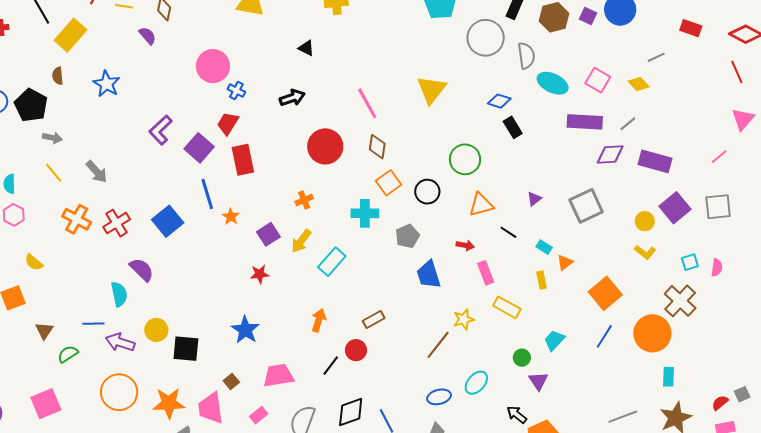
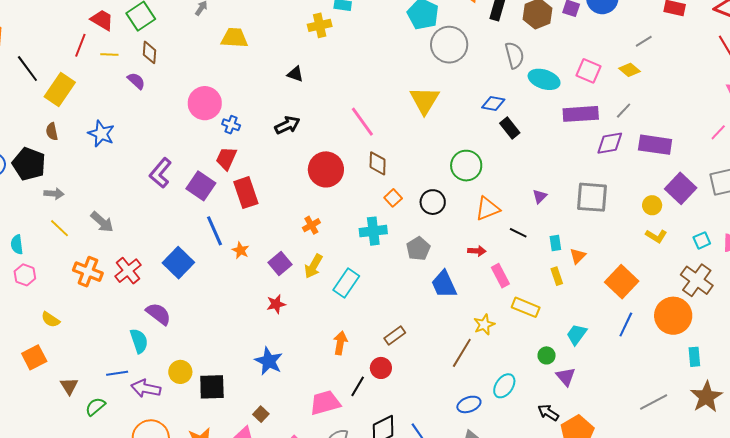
gray circle: (486, 38) -> (449, 45), moved
orange square: (388, 183) -> (393, 198), size x0.7
gray square: (586, 206) -> (592, 197), turned 36
cyan rectangle: (544, 247) -> (555, 243), turned 56
pink trapezoid: (278, 376) -> (325, 403), moved

